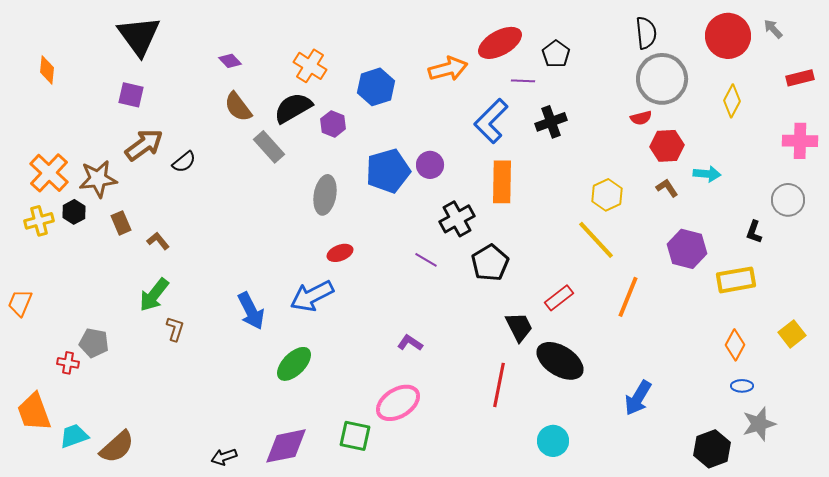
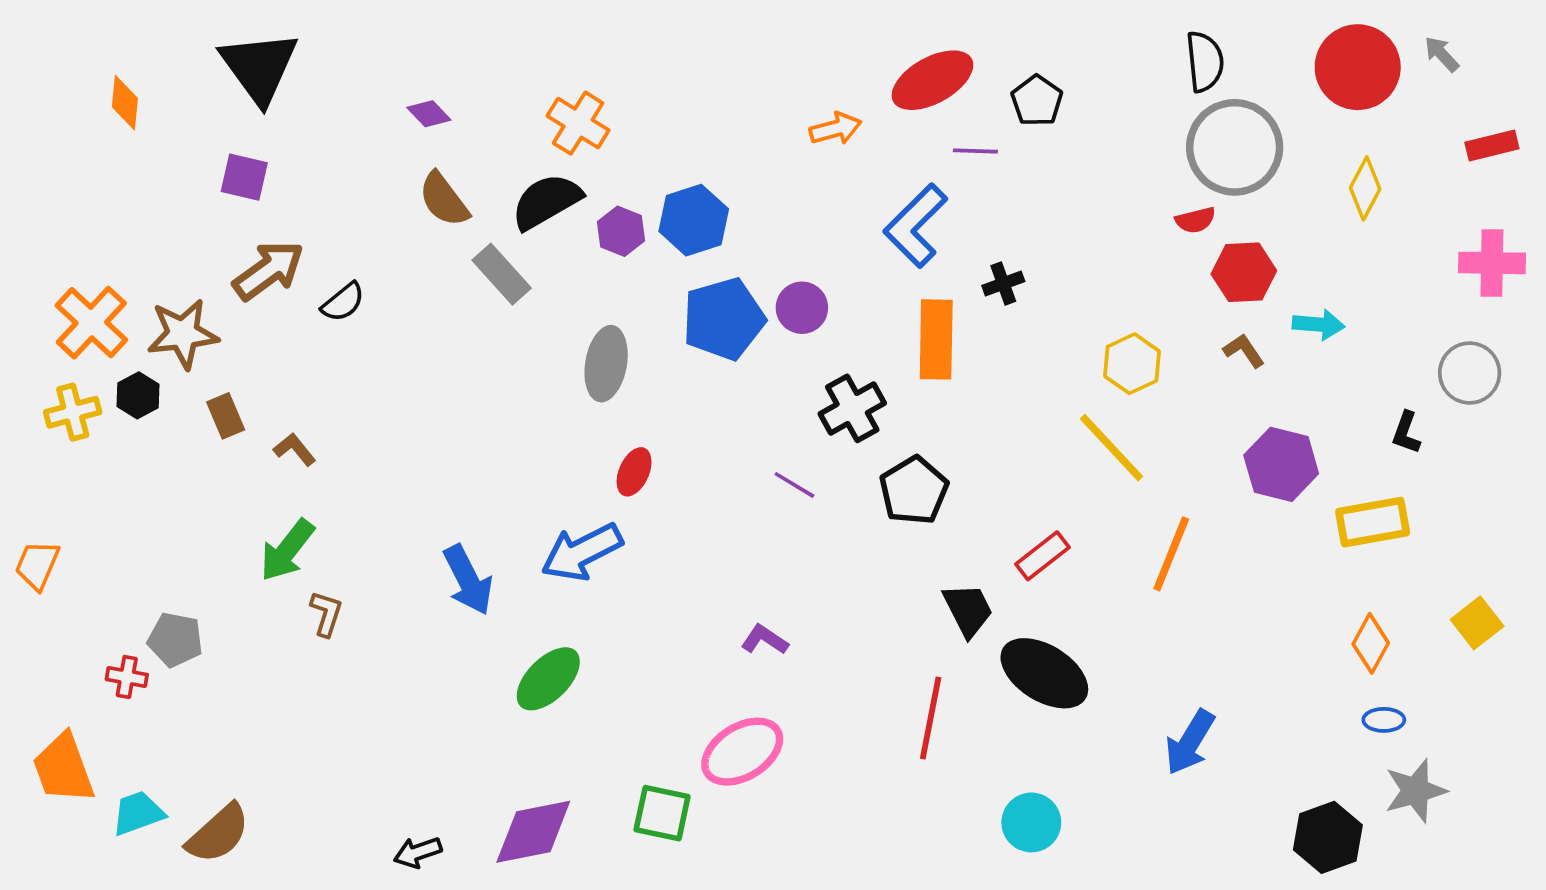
orange arrow: (448, 69) -> (835, 129), size x0.7
orange diamond: (47, 70) -> (125, 103), moved
blue hexagon: (376, 87) -> (694, 220), moved
black cross: (551, 122) -> (1003, 283), moved, size x0.7
red ellipse: (340, 253) -> (634, 472), turned -45

